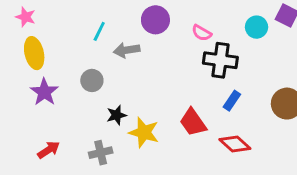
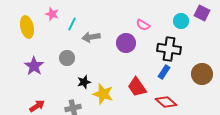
pink star: (26, 17) -> (52, 14), moved
purple circle: (155, 20) -> (126, 43), moved
yellow ellipse: (34, 53) -> (27, 27), moved
black cross: (220, 60) -> (169, 49), moved

